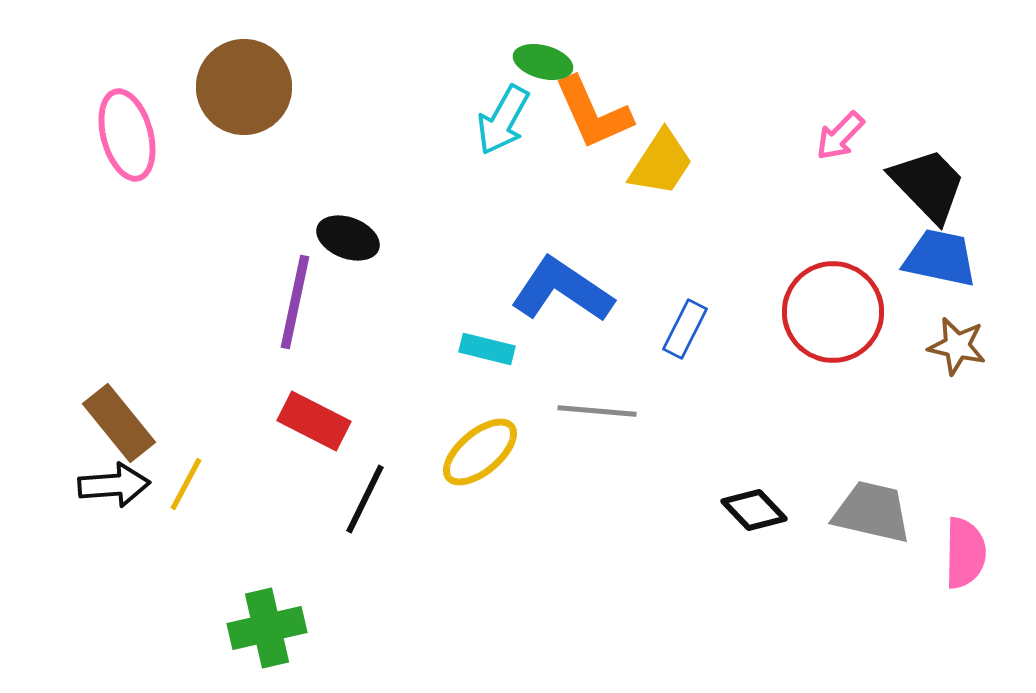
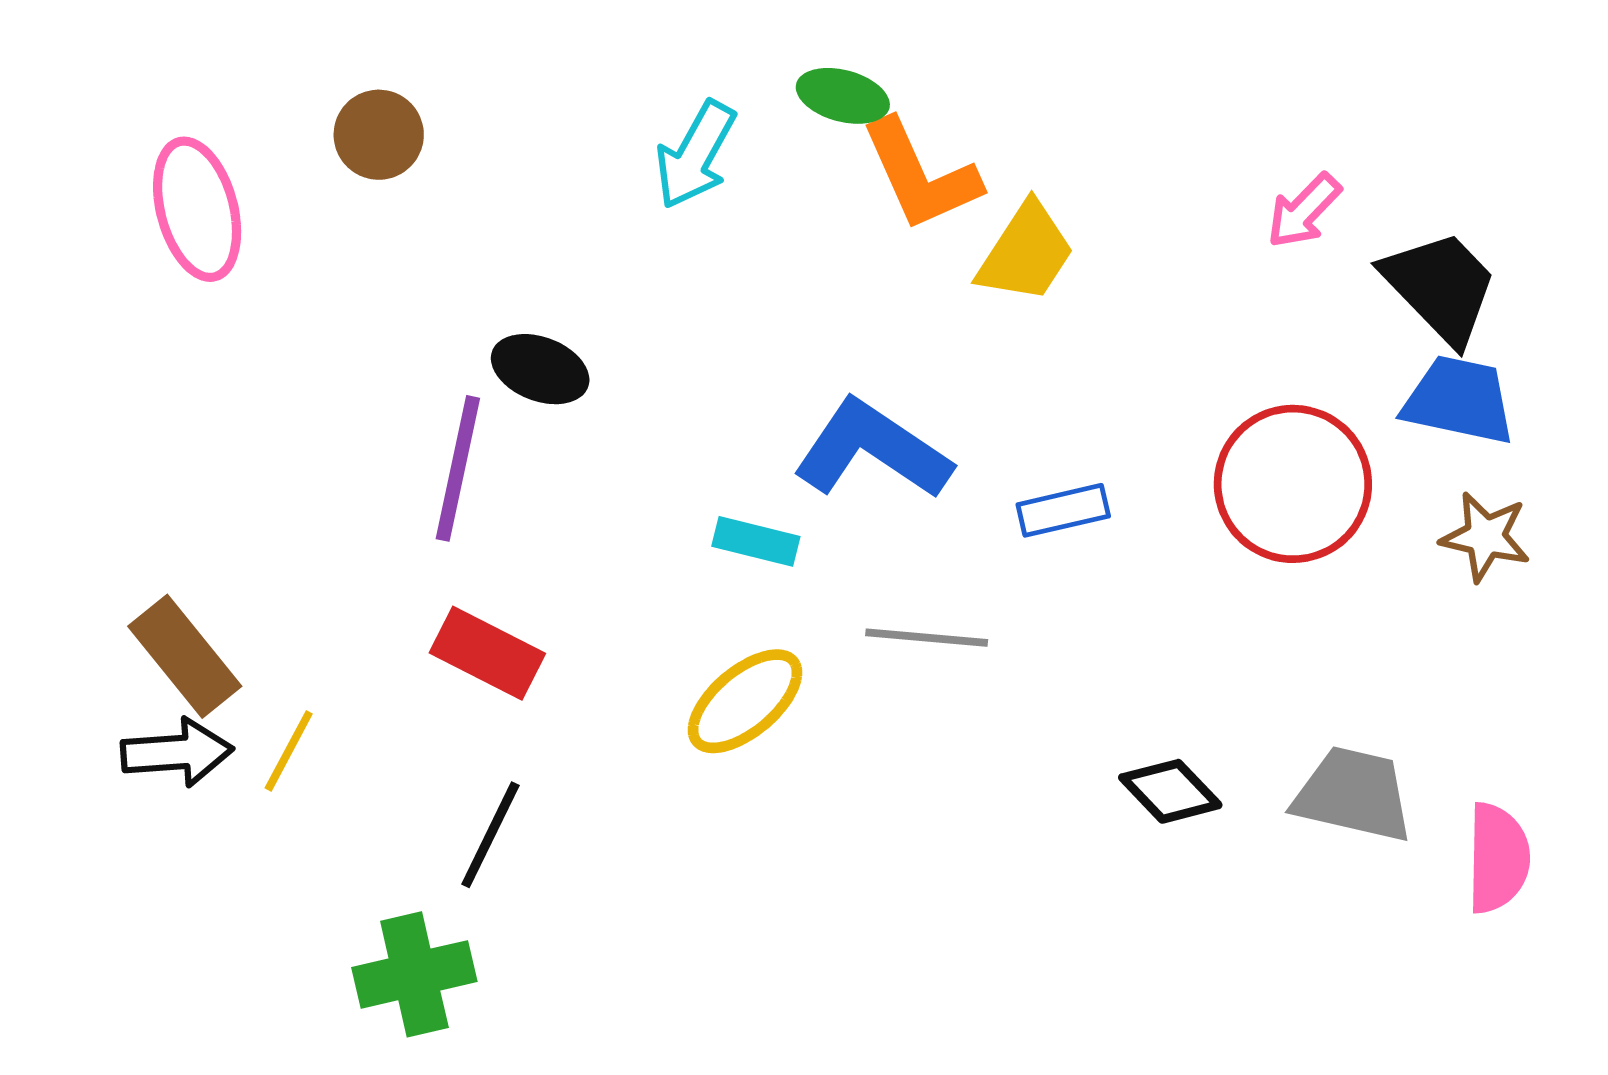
brown circle: (244, 87) -> (379, 135), size x0.6
cyan arrow: (503, 120) -> (695, 155), moved
blue rectangle: (685, 329) -> (1063, 510), turned 50
black line: (365, 499) -> (490, 835), moved

